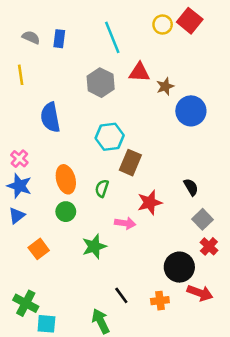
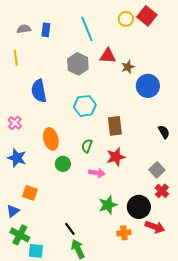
gray semicircle: (31, 37) -> (24, 29), turned -32
brown rectangle: (130, 163) -> (115, 126), moved, turned -30
blue star: (19, 186) -> (17, 158), moved
black semicircle: (191, 187) -> (164, 132), moved
green semicircle: (102, 188) -> (87, 146), moved
green circle: (66, 212) -> (63, 164), moved
blue triangle: (17, 215) -> (13, 211), moved
green star: (94, 246) -> (108, 205), moved
orange square: (39, 249) -> (30, 193), turned -35
black line: (121, 295) -> (70, 229), moved

